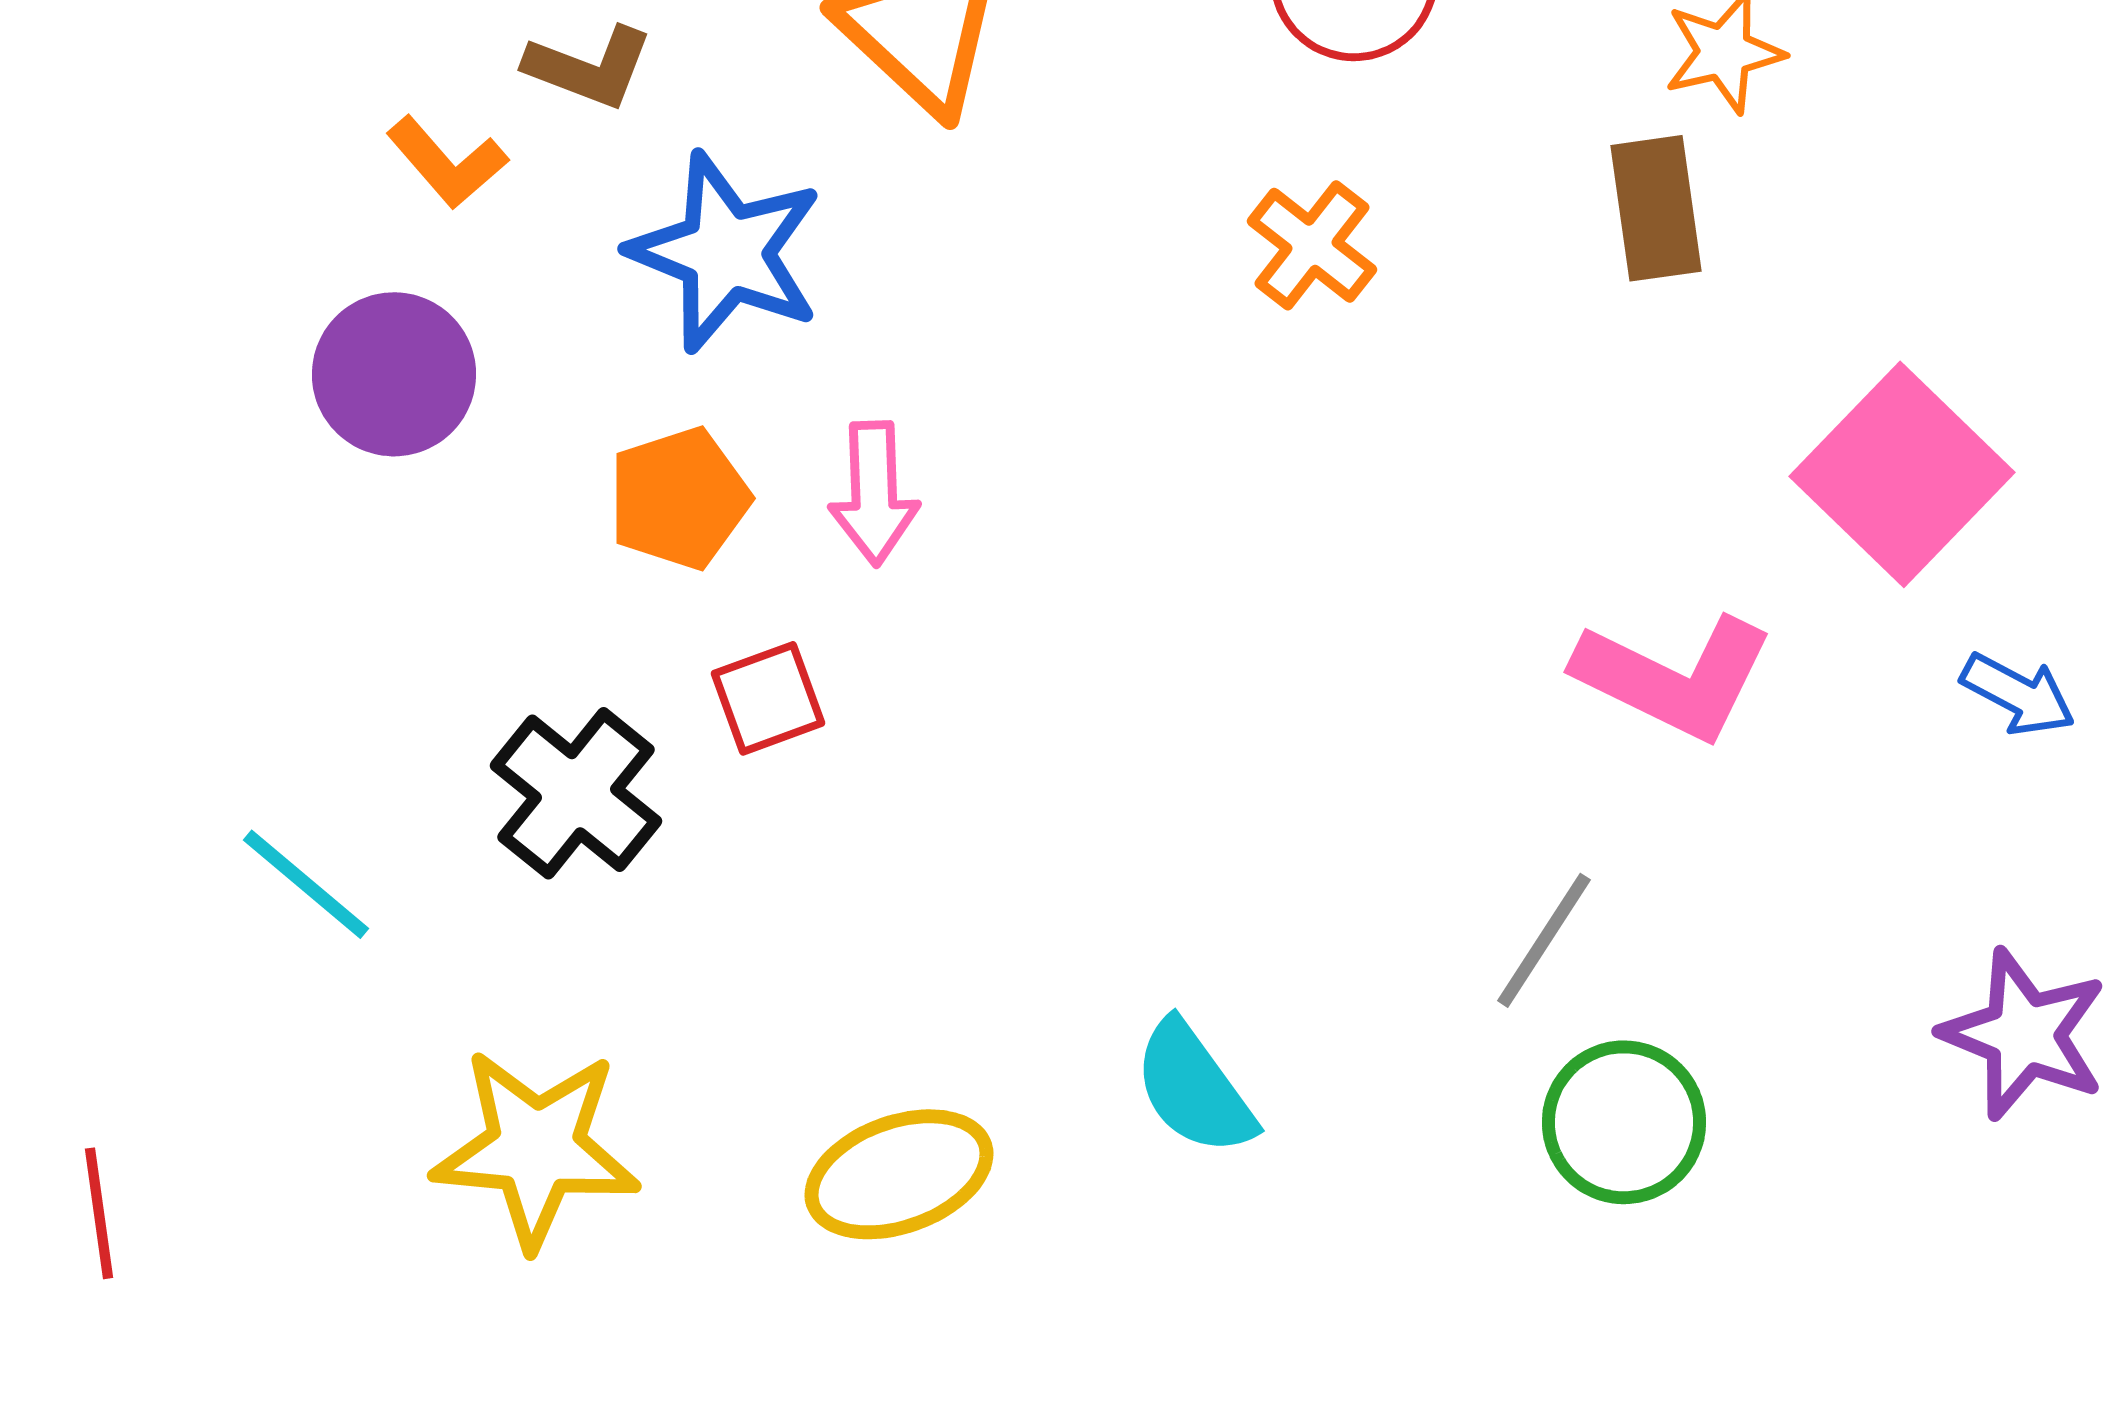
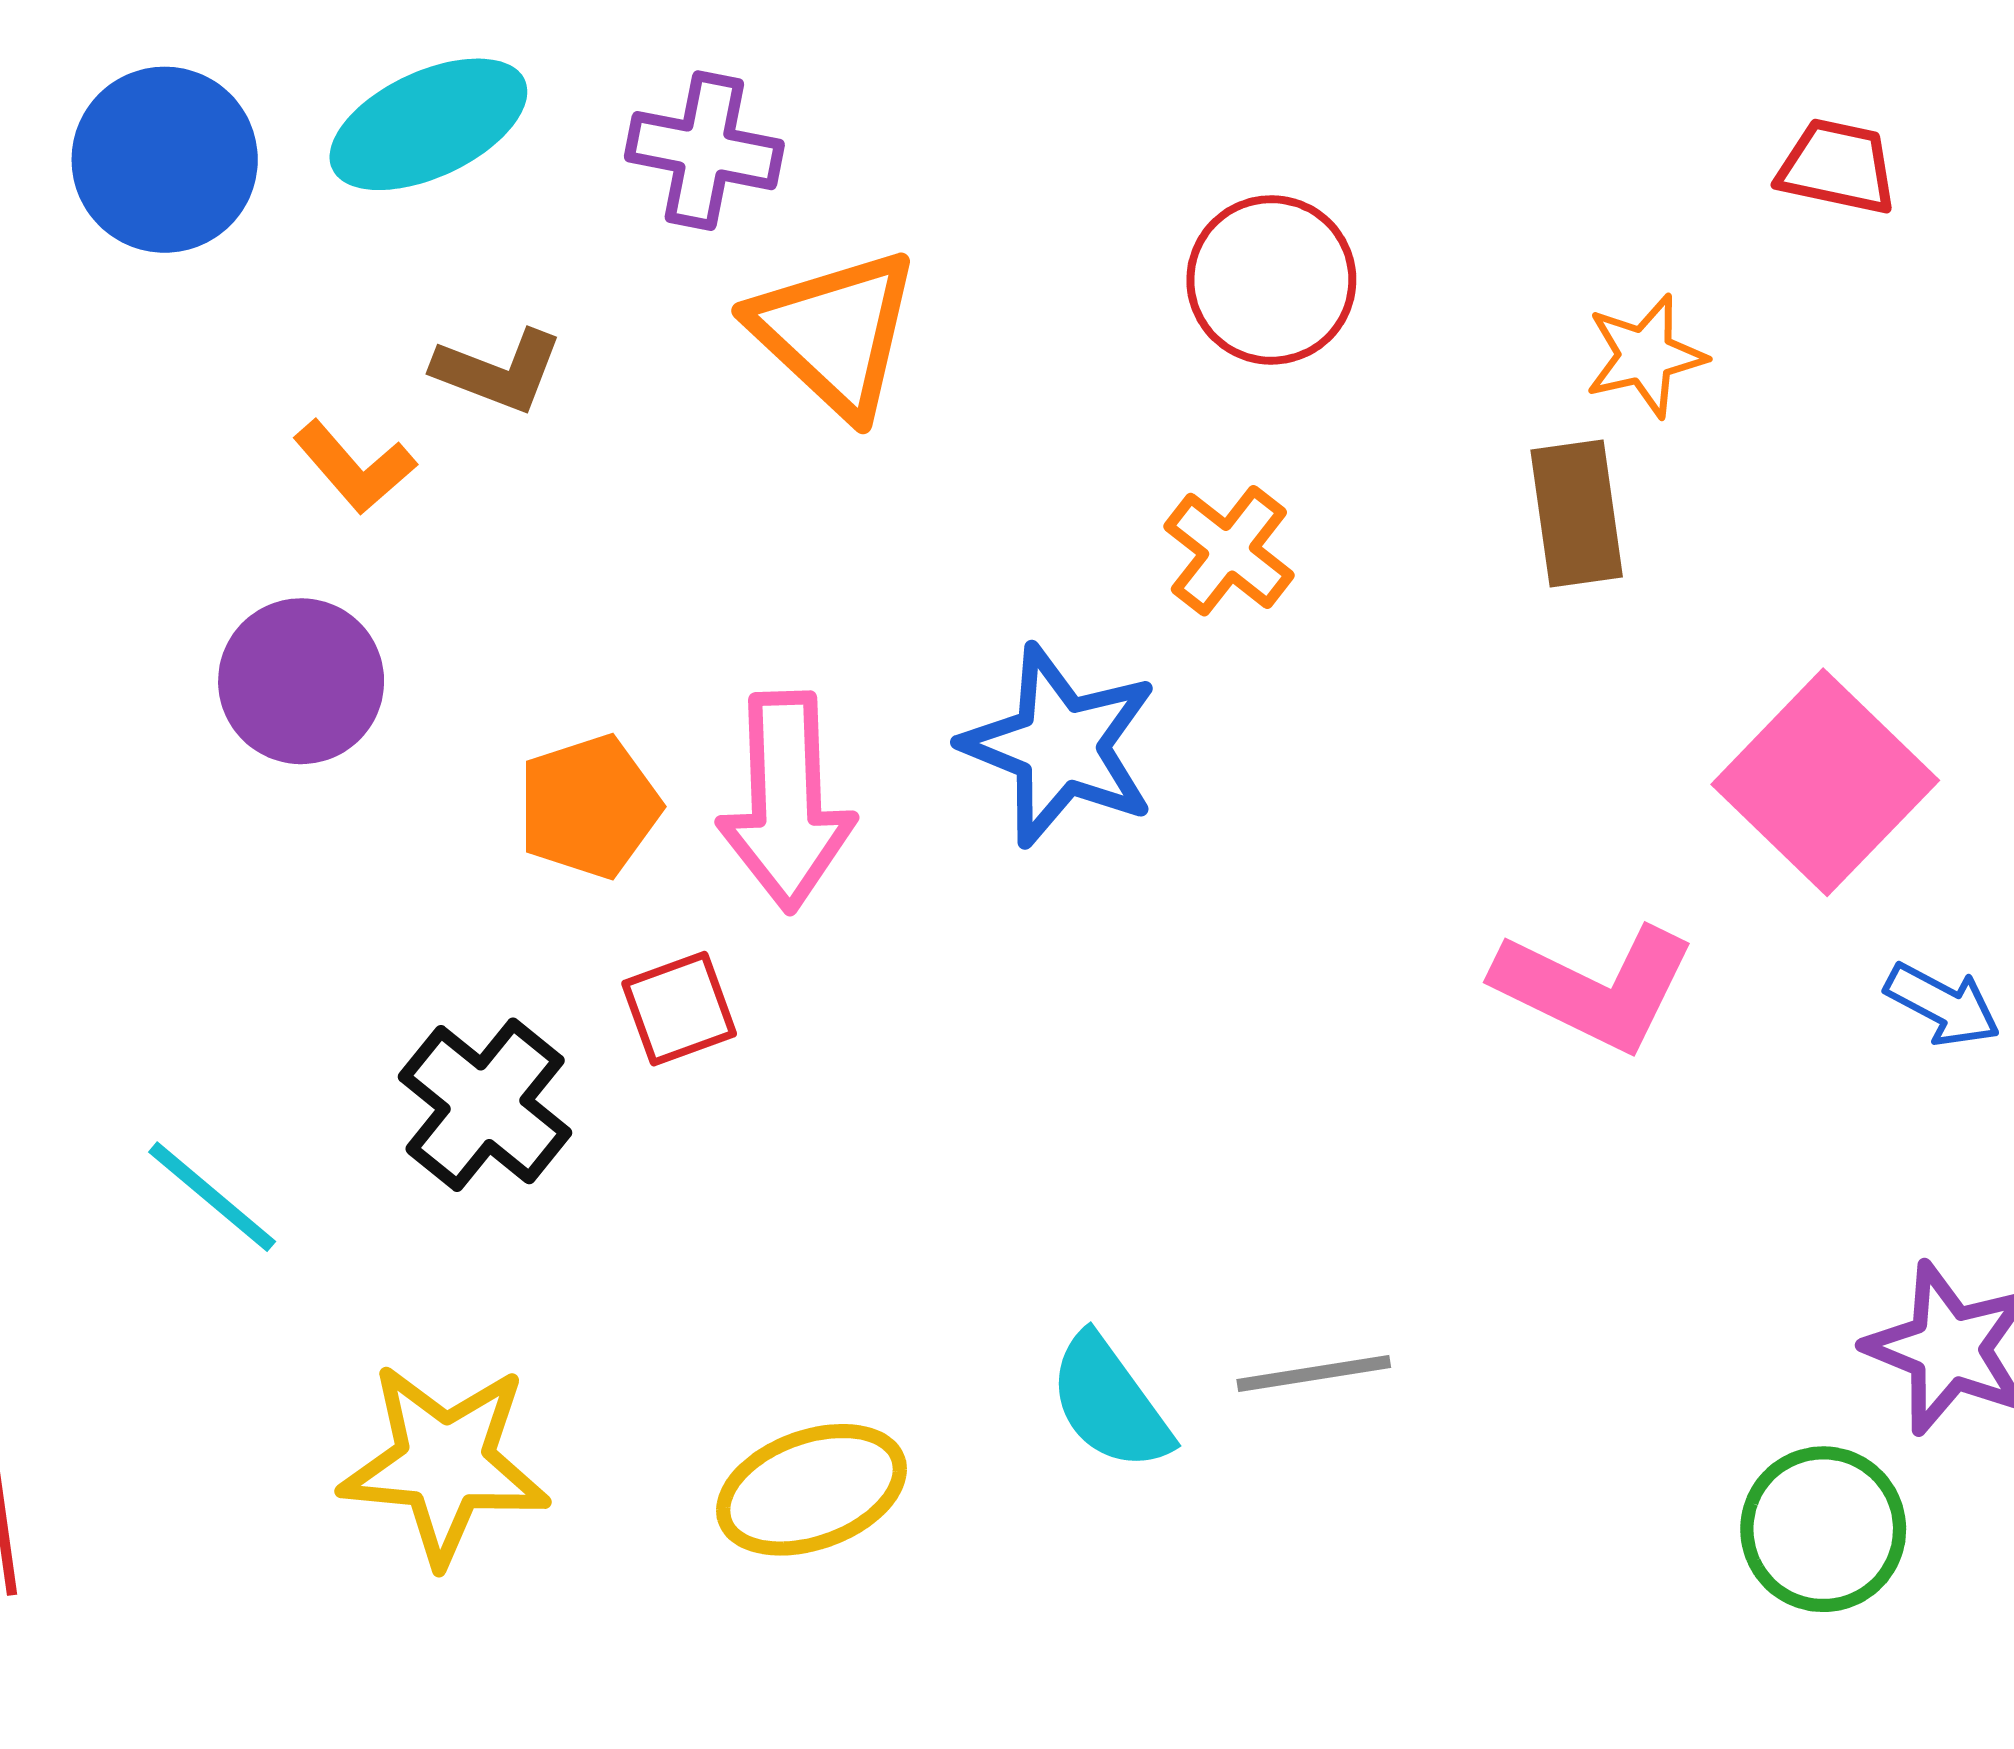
blue star: (726, 252) -> (1060, 746), moved
pink arrow: (874, 493) -> (786, 801), size x1.5
gray line: (1544, 940) -> (1314, 1374), moved, turned 48
green circle: (1624, 1122) -> (1823, 1529), moved

